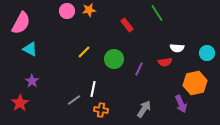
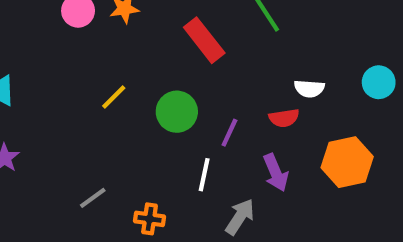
red rectangle: (127, 25) -> (204, 40), size x1.5
cyan circle: (207, 53) -> (379, 82), moved
white line: (93, 89) -> (204, 175), moved
purple arrow: (181, 104) -> (276, 173), moved

